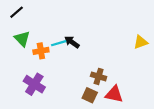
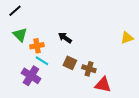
cyan line: (59, 43) -> (42, 61), moved, turned 48
brown square: (90, 95) -> (70, 63), moved

